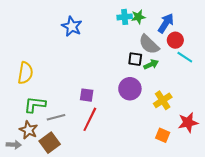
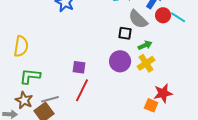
cyan line: (185, 57) -> (178, 17), moved
green arrow: (151, 64) -> (145, 45), moved
yellow cross: (163, 100) -> (146, 63), moved
gray line: (56, 117) -> (50, 99), moved
red star: (188, 123) -> (163, 93), moved

